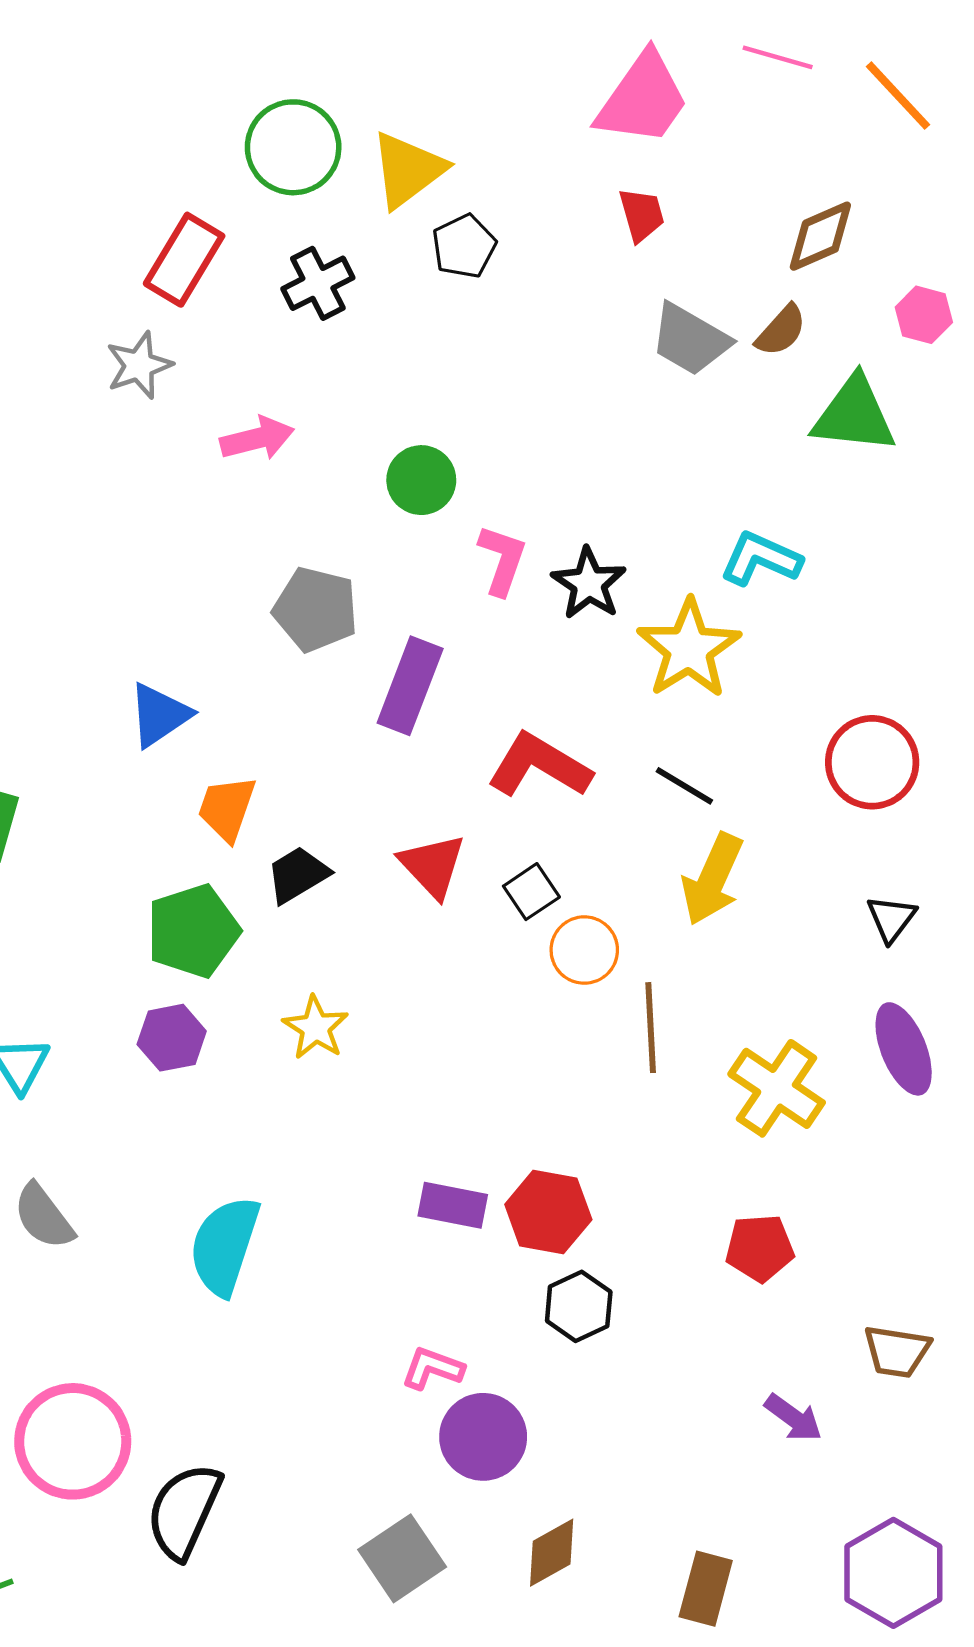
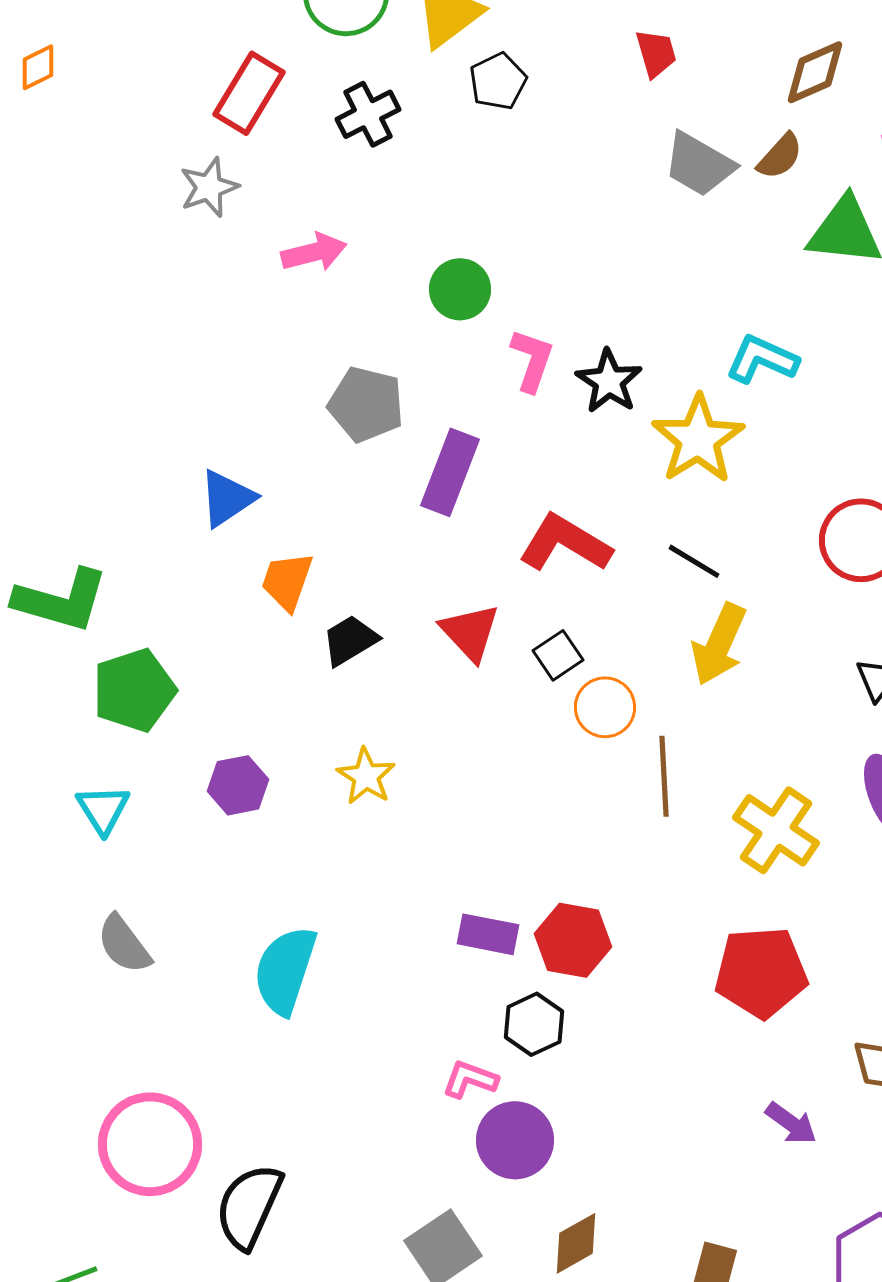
green pentagon: (193, 931) -> (134, 690), moved
red pentagon: (760, 1248) -> (761, 972), size x1.5
black hexagon: (579, 1306) -> (534, 1024), moved

